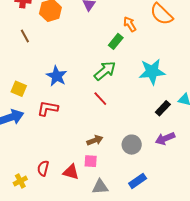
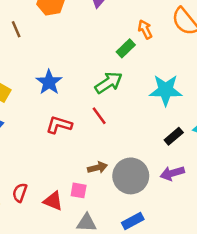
red L-shape: (48, 108) -> (59, 125), moved
brown arrow: (95, 140) -> (97, 168), moved
gray circle: (132, 145) -> (131, 176), size x1.5

